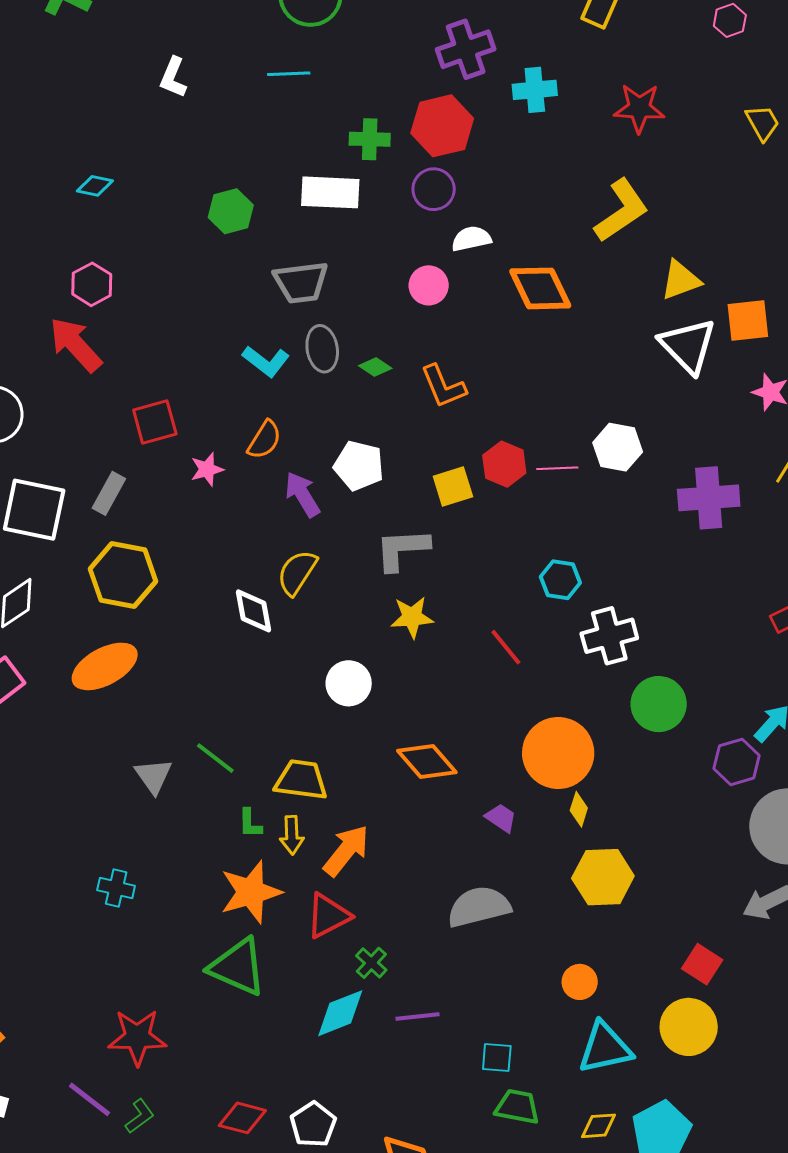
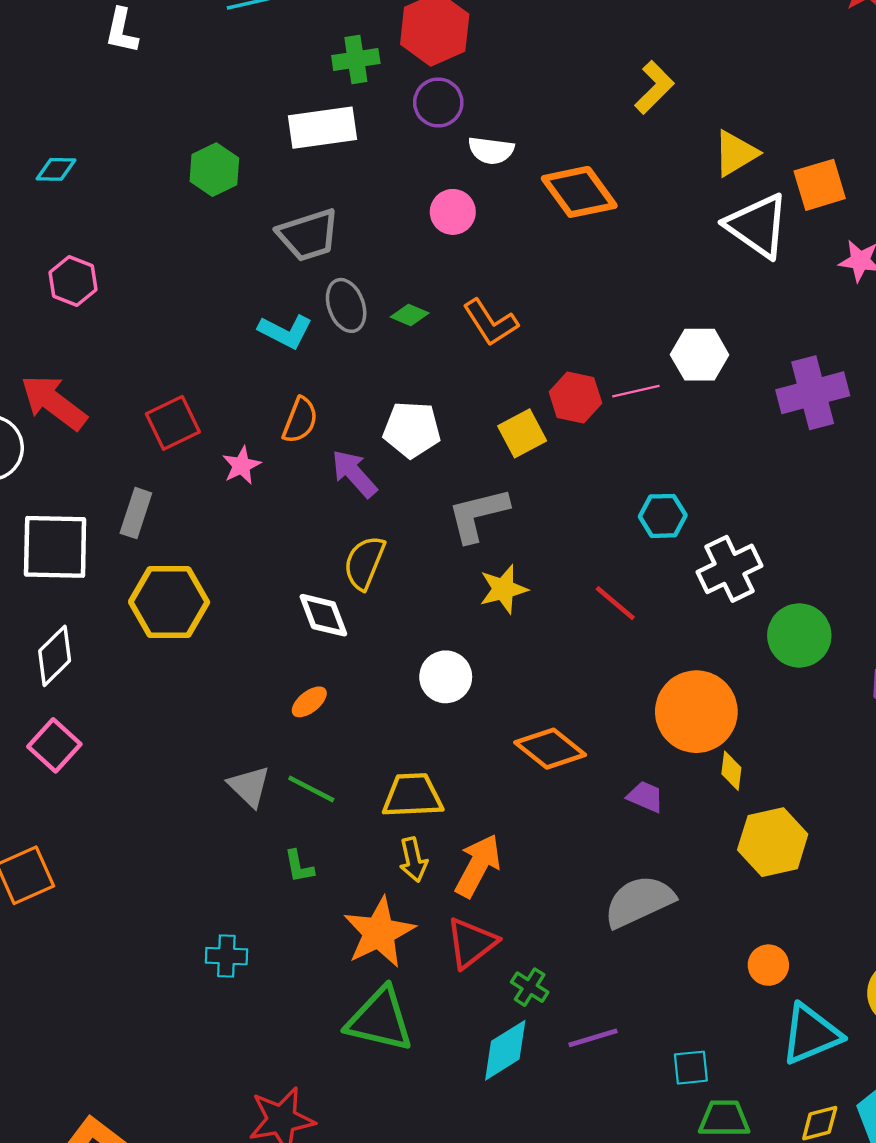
yellow L-shape: (621, 211) -> (654, 87), size x0.7
white semicircle: (471, 239) -> (491, 150), turned -150
red arrow: (76, 345) -> (54, 402), moved
orange ellipse: (105, 666) -> (309, 702), moved, size x0.5
gray triangle: (153, 776) -> (249, 786), moved
green L-shape: (250, 823) -> (299, 866), moved

